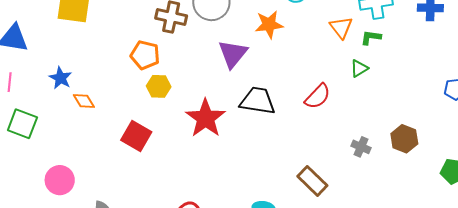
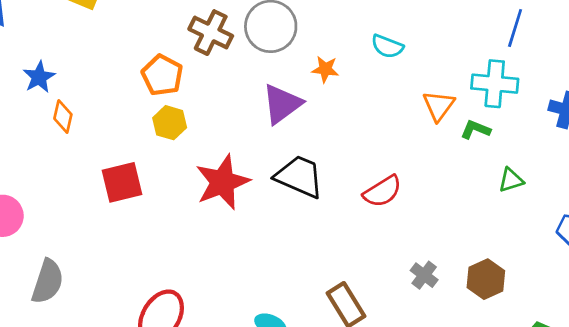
orange star: (269, 24) -> (325, 69), moved, size x0.7
green triangle: (359, 68) -> (511, 180), moved
orange diamond: (84, 101) -> (63, 117), turned 30
red square: (136, 136) -> (122, 182), turned 32

